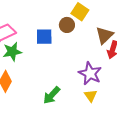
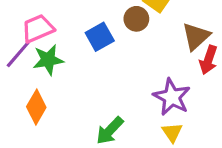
blue square: (44, 37) -> (100, 37), turned -30

